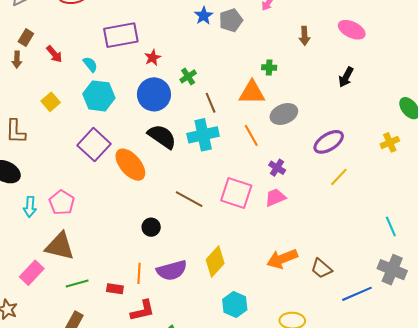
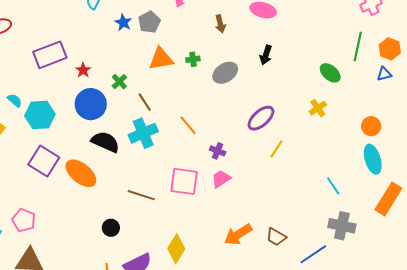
cyan semicircle: (90, 64) -> (15, 100), moved
orange triangle: (252, 93) -> (161, 59), moved
gray ellipse: (284, 114) -> (225, 73), moved

